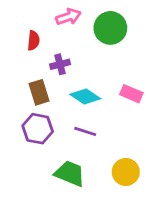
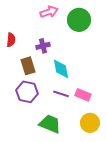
red semicircle: (33, 41) -> (11, 40), moved
pink rectangle: (131, 94) -> (83, 95), moved
cyan diamond: (85, 96) -> (61, 69), turned 45

